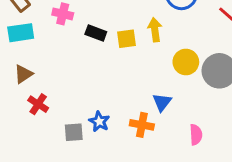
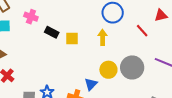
yellow arrow: (155, 30) -> (103, 37), moved
yellow circle: (186, 62) -> (108, 70), moved

